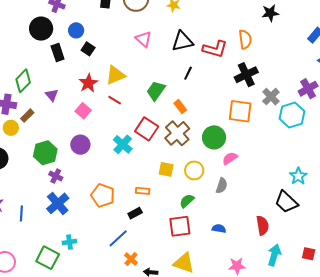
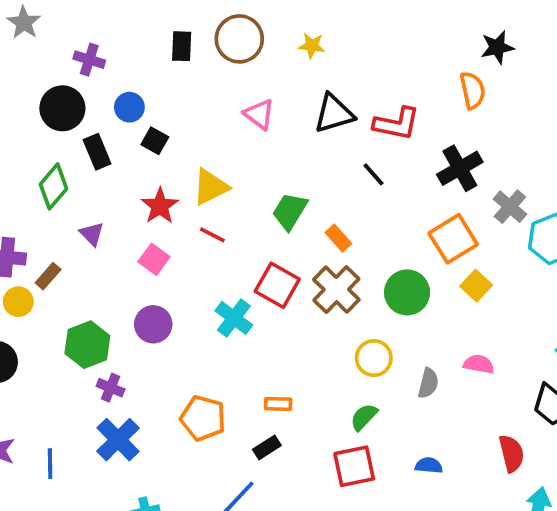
orange semicircle: (245, 39) -> (473, 90), moved
black line: (188, 73) -> (374, 174), moved, turned -64
green diamond: (23, 81) -> (54, 186), moved
orange square: (240, 111) -> (453, 239), turned -35
pink semicircle: (230, 158) -> (479, 364), moved, turned 49
yellow square: (166, 169) -> (476, 286), moved, turned 35

